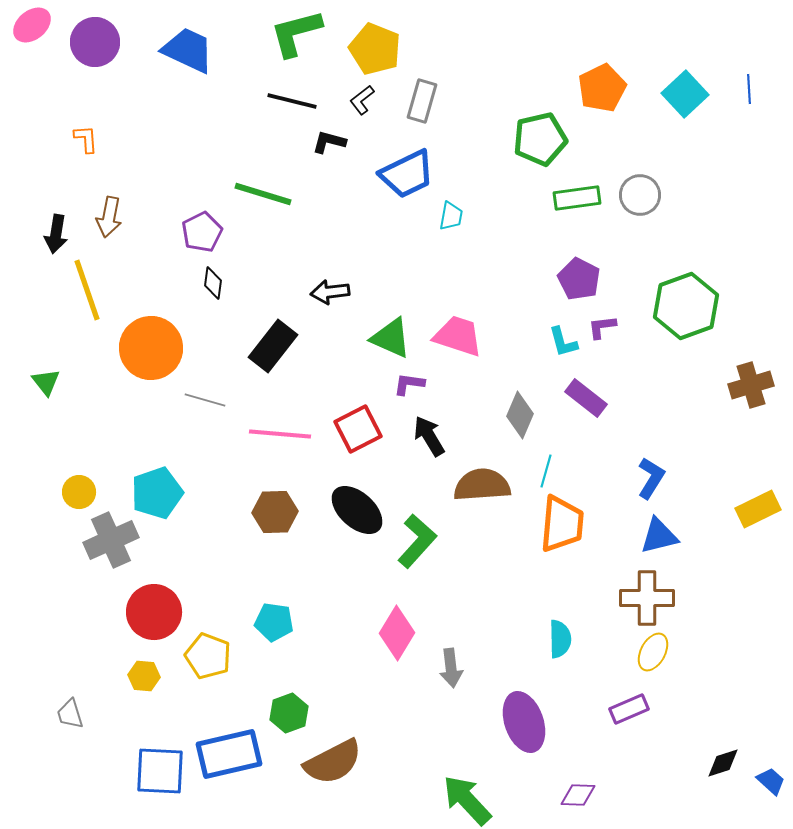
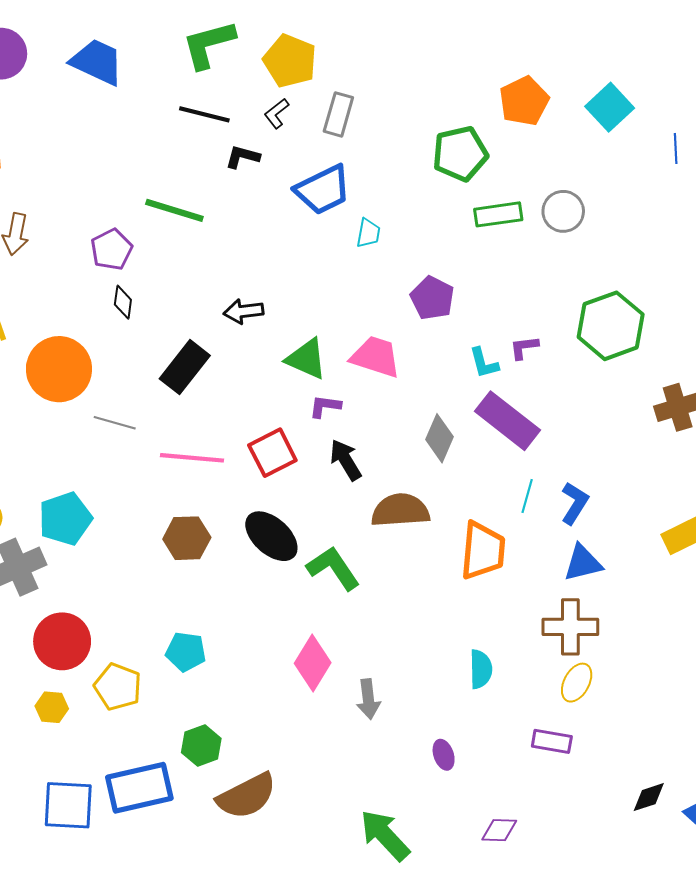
blue line: (749, 89) -> (676, 148), moved
purple pentagon: (579, 279) -> (432, 298), moved
purple rectangle: (586, 398) -> (508, 421), size x1.5
cyan line: (546, 471) -> (527, 496), moved
green L-shape: (417, 541) -> (333, 568), turned -76
purple rectangle: (629, 709) -> (552, 741), turned 33
purple ellipse: (524, 722) -> (444, 755), size x0.5

